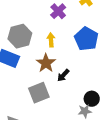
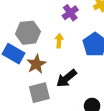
brown star: (46, 63) -> (36, 64), moved
black arrow: (63, 75) -> (67, 78), size x1.5

